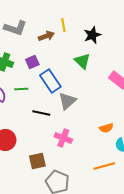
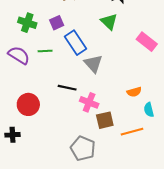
gray triangle: (67, 101) -> (93, 64), turned -30
black line: (41, 113) -> (67, 88), moved
brown square: (37, 161) -> (105, 120), moved

